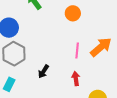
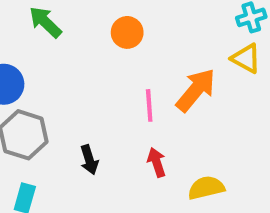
black arrow: (43, 71) -> (89, 160), turned -40

